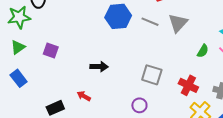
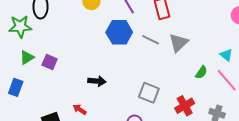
green triangle: (18, 47) -> (27, 57), moved
blue rectangle: (19, 78) -> (16, 87), turned 54
red cross: (188, 85) -> (185, 106), turned 30

